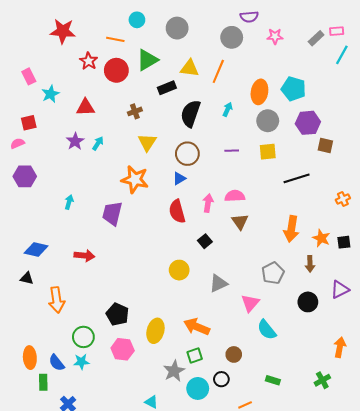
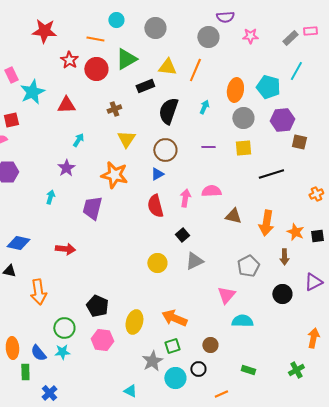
cyan line: (342, 55) -> (296, 71), moved
cyan star: (50, 94) -> (32, 92), size x1.4
purple star: (75, 141) -> (66, 168), moved
brown triangle: (240, 222) -> (233, 216), moved, turned -42
gray triangle: (218, 283) -> (194, 261), moved
cyan semicircle: (267, 330) -> (242, 321), turned 130

